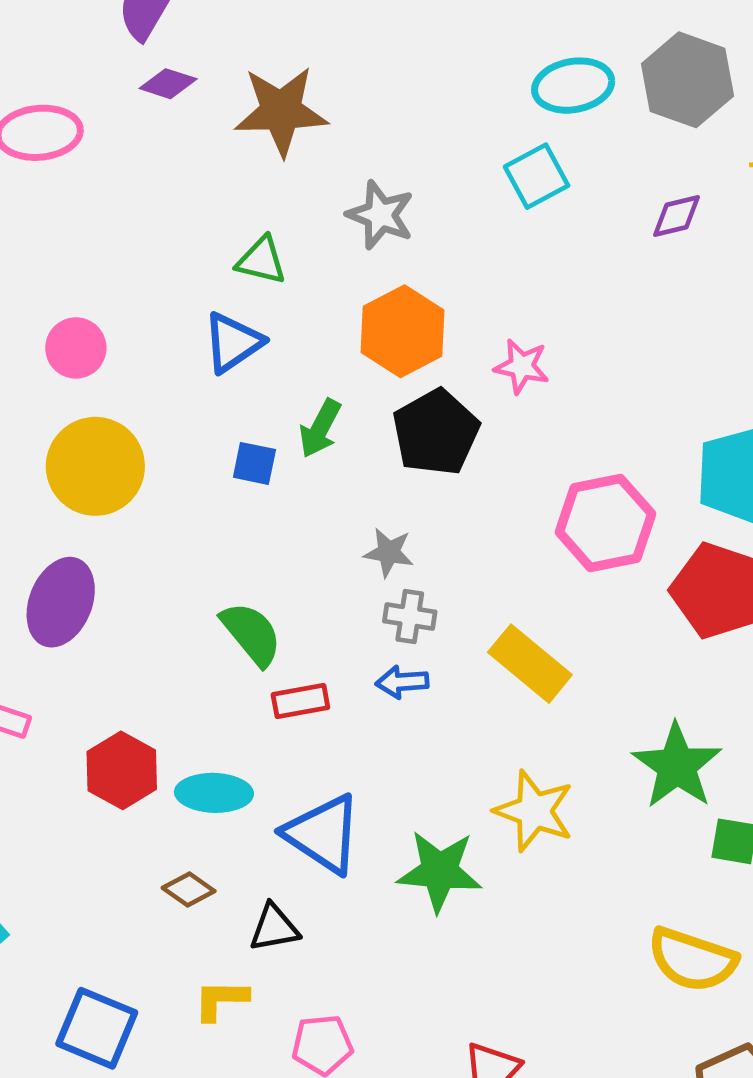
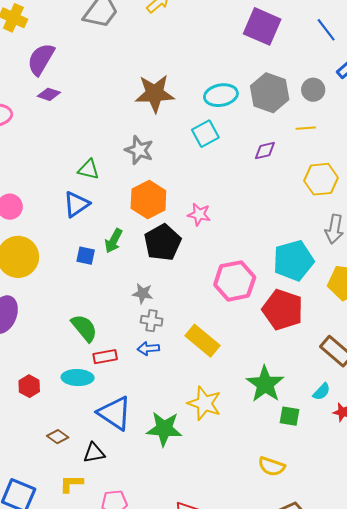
brown star: (281, 111) -> (155, 94), moved
red hexagon: (122, 770) -> (29, 386), size x0.7
cyan ellipse: (214, 793) -> (78, 378), moved
yellow semicircle: (692, 960) -> (272, 466), size x0.7

